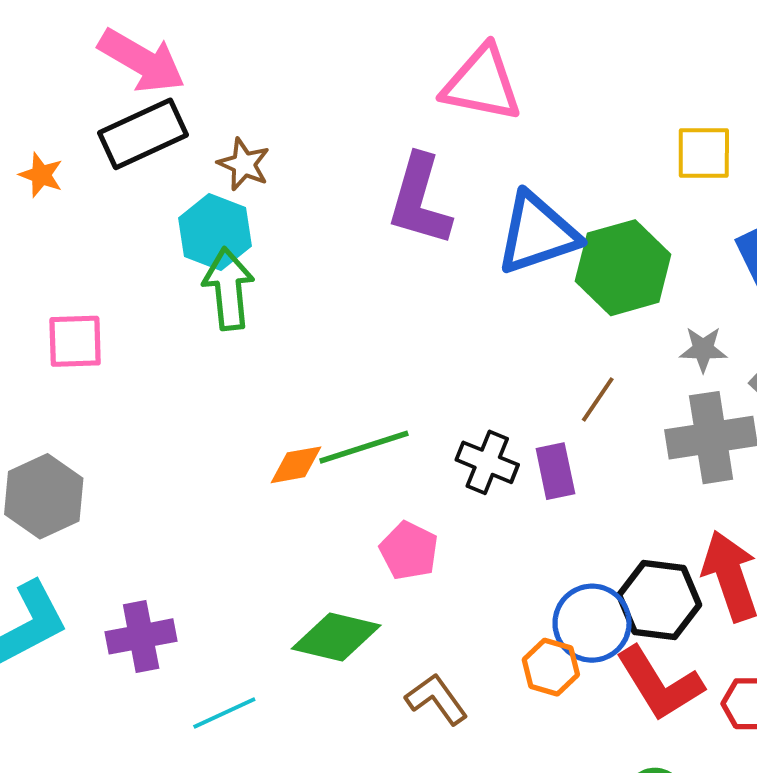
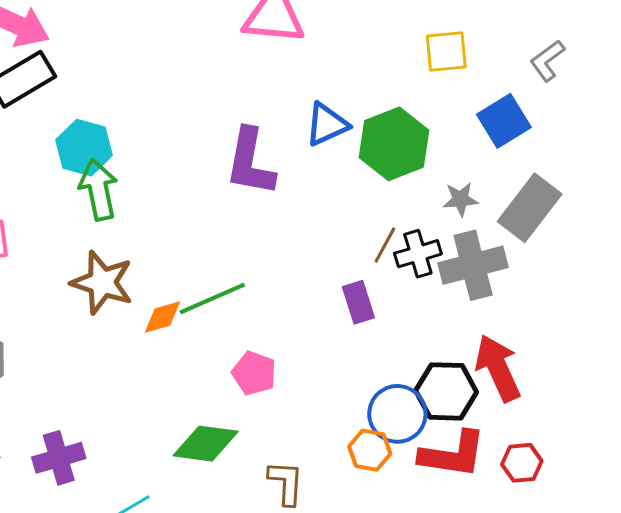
brown star: (244, 164) -> (102, 282), moved, size x1.6
purple L-shape: (420, 200) -> (250, 162), moved
blue triangle: (537, 233) -> (327, 124), size x0.7
black cross: (487, 462) -> (418, 254), moved, turned -33
red L-shape: (659, 684) -> (453, 454), turned -44
brown L-shape: (437, 699) -> (286, 483), turned 45

